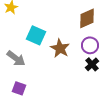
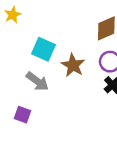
gray arrow: (16, 58) -> (37, 81), moved

